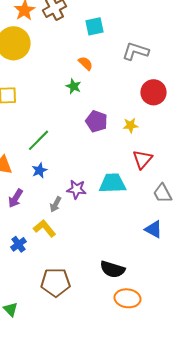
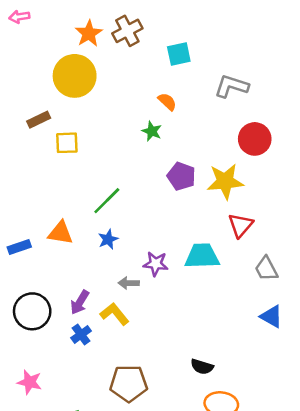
yellow star: (130, 125) -> (225, 181), size x1.8
purple arrow: (16, 198) -> (80, 302), moved
gray arrow: (56, 204) -> (129, 283), turned 63
blue triangle: (154, 229) -> (271, 316), moved
black semicircle: (112, 269) -> (202, 367), size x0.7

